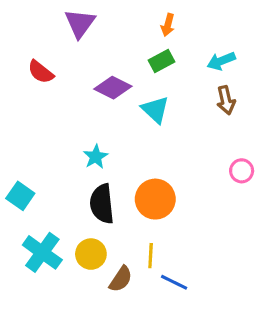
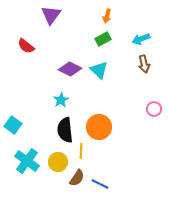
purple diamond: (113, 88) -> (70, 69), moved
yellow line: (151, 256) -> (81, 151), moved
blue line: (174, 282) -> (100, 184), moved

